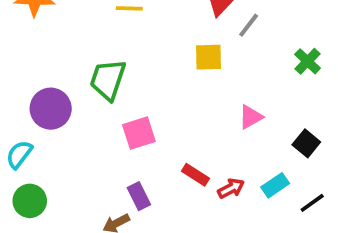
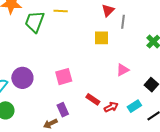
gray line: (249, 25) -> (123, 22), turned -32
green trapezoid: (108, 80) -> (35, 22), moved
purple circle: (51, 109) -> (22, 78), moved

